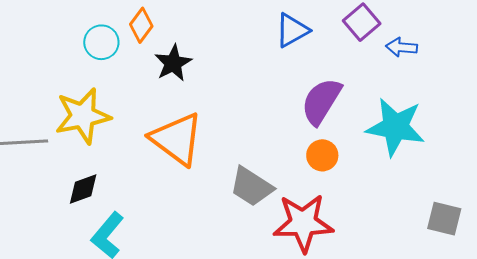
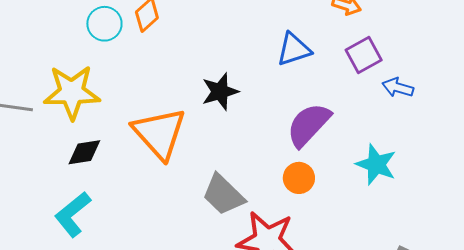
black star: (173, 63) -> (220, 92), moved
cyan star: (395, 127) -> (376, 164), size x0.7
black diamond: (83, 189) -> (84, 152), moved

